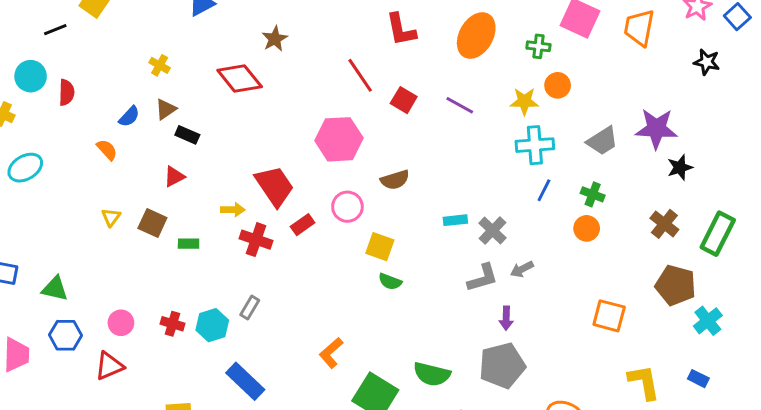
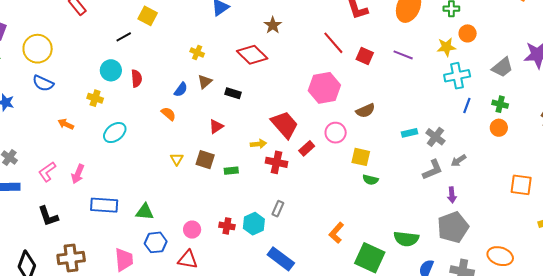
black rectangle: (187, 135) -> (233, 93), moved
red triangle: (109, 366) -> (188, 260), turned 40

